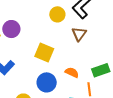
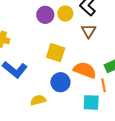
purple circle: (11, 29) -> (45, 15), moved
orange semicircle: (72, 72) -> (85, 70), size x1.6

